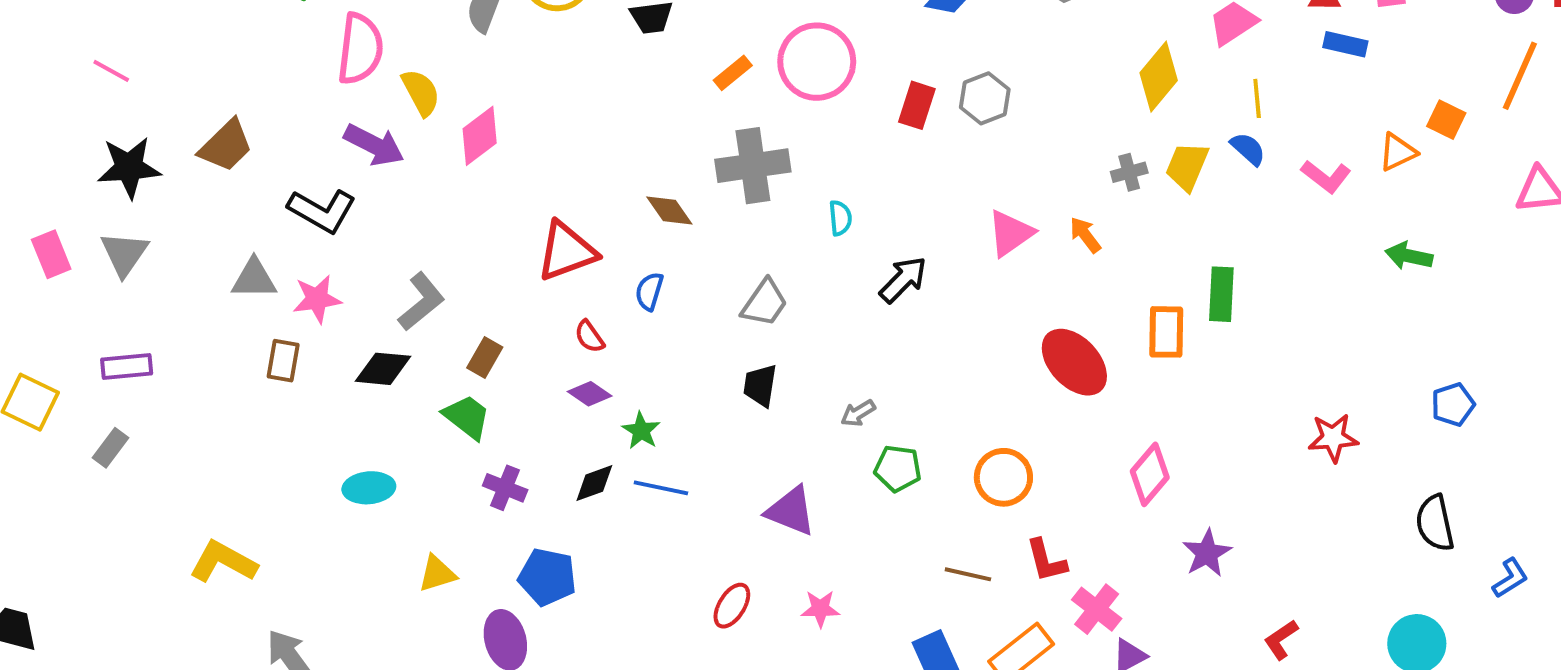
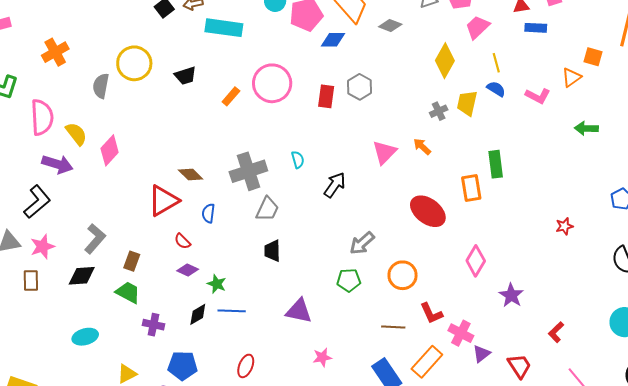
gray cross: (753, 166) -> (248, 171), moved
brown diamond: (669, 210) -> (191, 175), moved
black L-shape: (322, 211) -> (37, 202), turned -60
gray arrow: (858, 413) -> (362, 243), moved, size x1.5
red star: (1333, 438) -> (564, 226), size x0.7
red ellipse: (732, 606) -> (246, 366), moved

